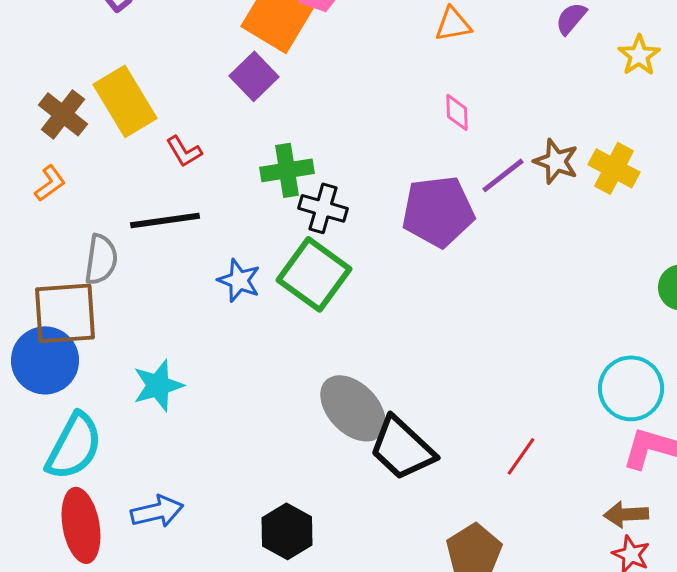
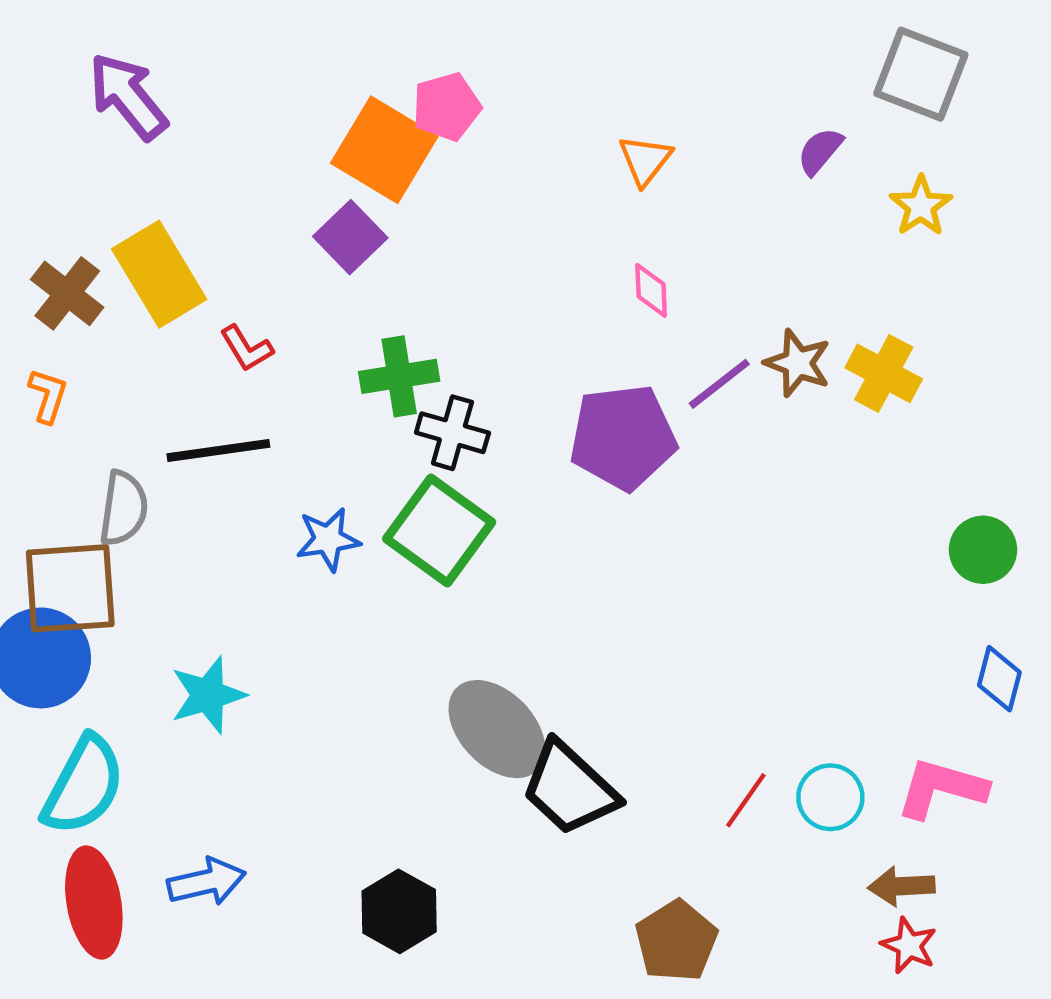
orange triangle: (453, 24) -> (645, 160), turned -42
orange L-shape: (50, 183) -> (48, 396), turned -36
blue star: (239, 280) -> (328, 539), turned -30
cyan circle: (631, 388) -> (830, 797), moved, size x0.7

